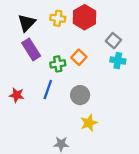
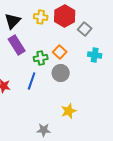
gray square: (113, 41) -> (85, 29), moved
gray circle: (80, 95) -> (61, 73), moved

